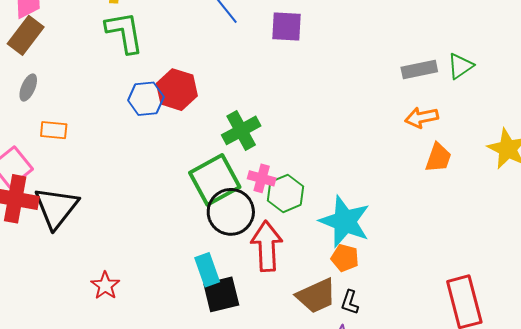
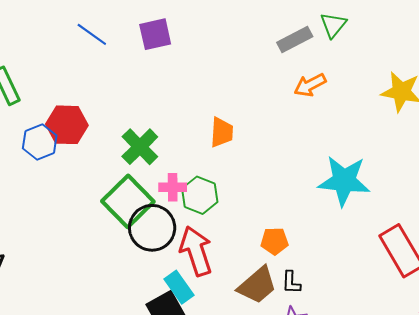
orange trapezoid: (438, 158) -> (222, 132), moved
cyan star: (345, 221) -> (344, 181), moved
cyan rectangle: (207, 270) -> (179, 287), moved

